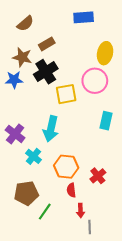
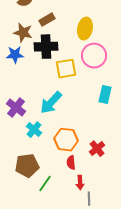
yellow ellipse: (105, 53) -> (85, 29), moved
black cross: (46, 72) -> (46, 47), turned 30
cyan arrow: (51, 129) -> (51, 103), turned 30

